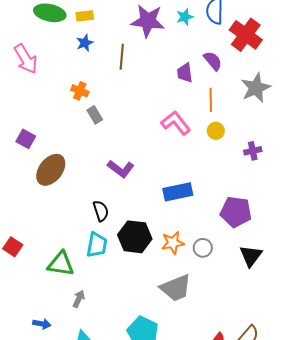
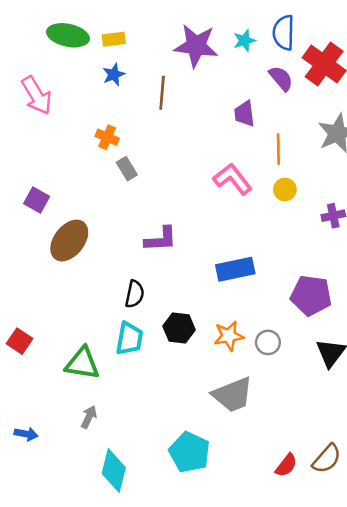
purple semicircle: (213, 61) -> (281, 78), moved
purple L-shape: (121, 169) -> (161, 239), turned -40
black semicircle: (101, 211) -> (135, 294), turned 30
black hexagon: (135, 237) -> (179, 328), size x0.7
gray arrow: (79, 299) -> (89, 417), moved
blue arrow: (42, 324) -> (26, 434), moved

